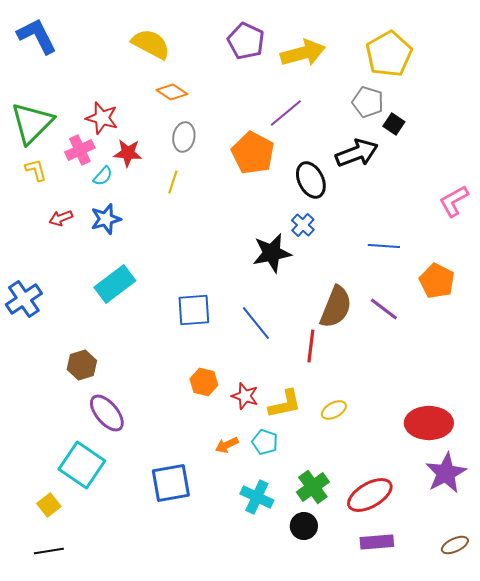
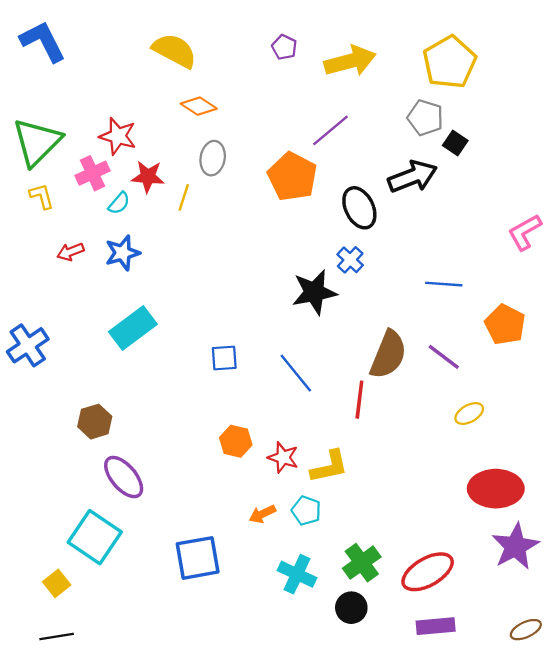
purple pentagon: (246, 41) -> (284, 47), size x0.6
yellow line: (173, 182) -> (184, 197), moved
blue square: (194, 310) -> (224, 358), size x0.7
yellow ellipse: (334, 410) -> (469, 414), moved

